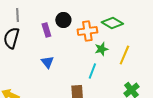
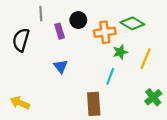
gray line: (17, 15) -> (41, 13), moved

